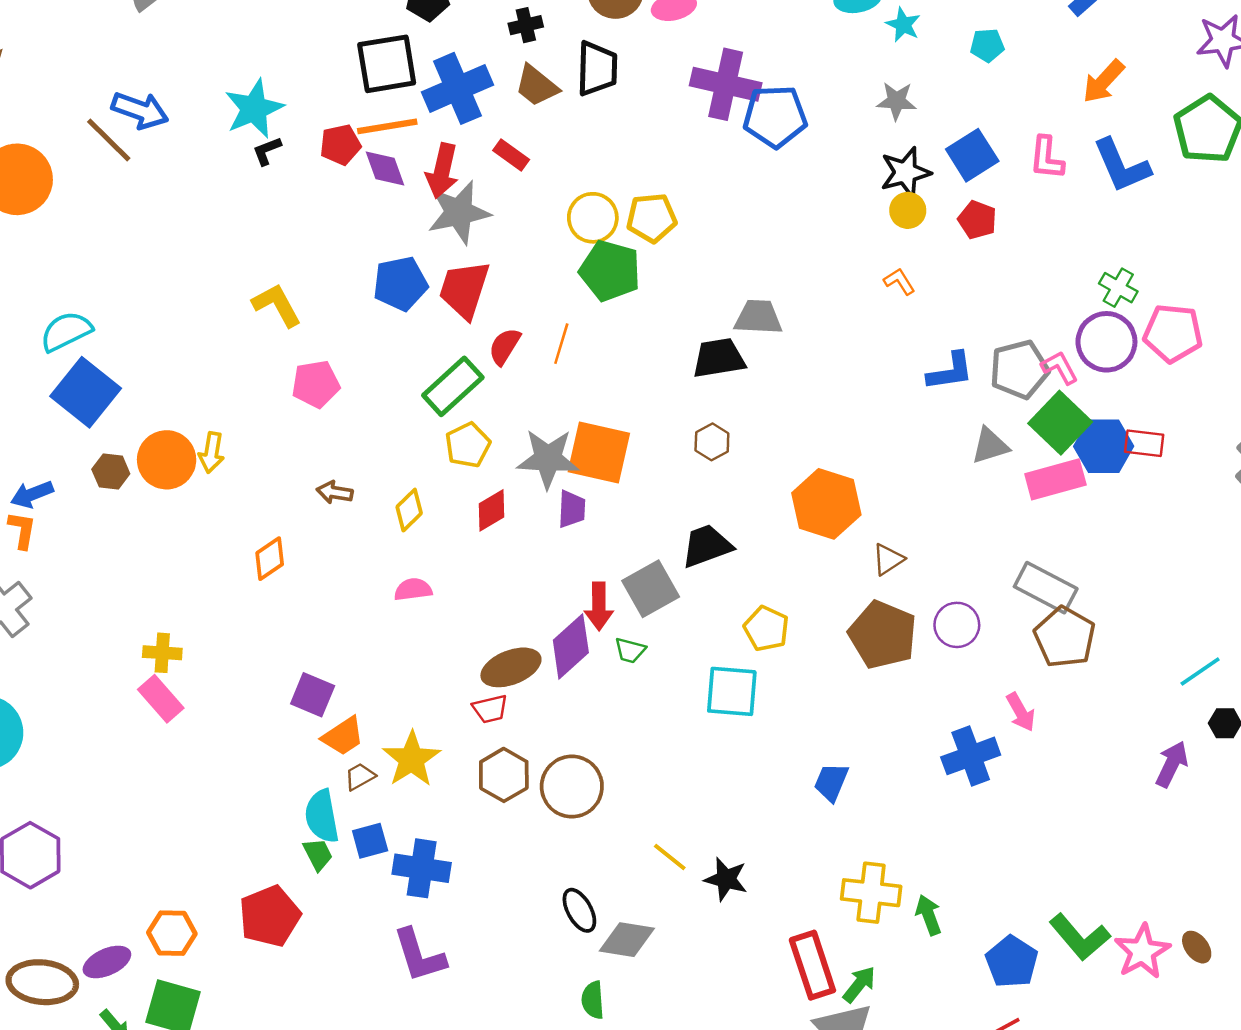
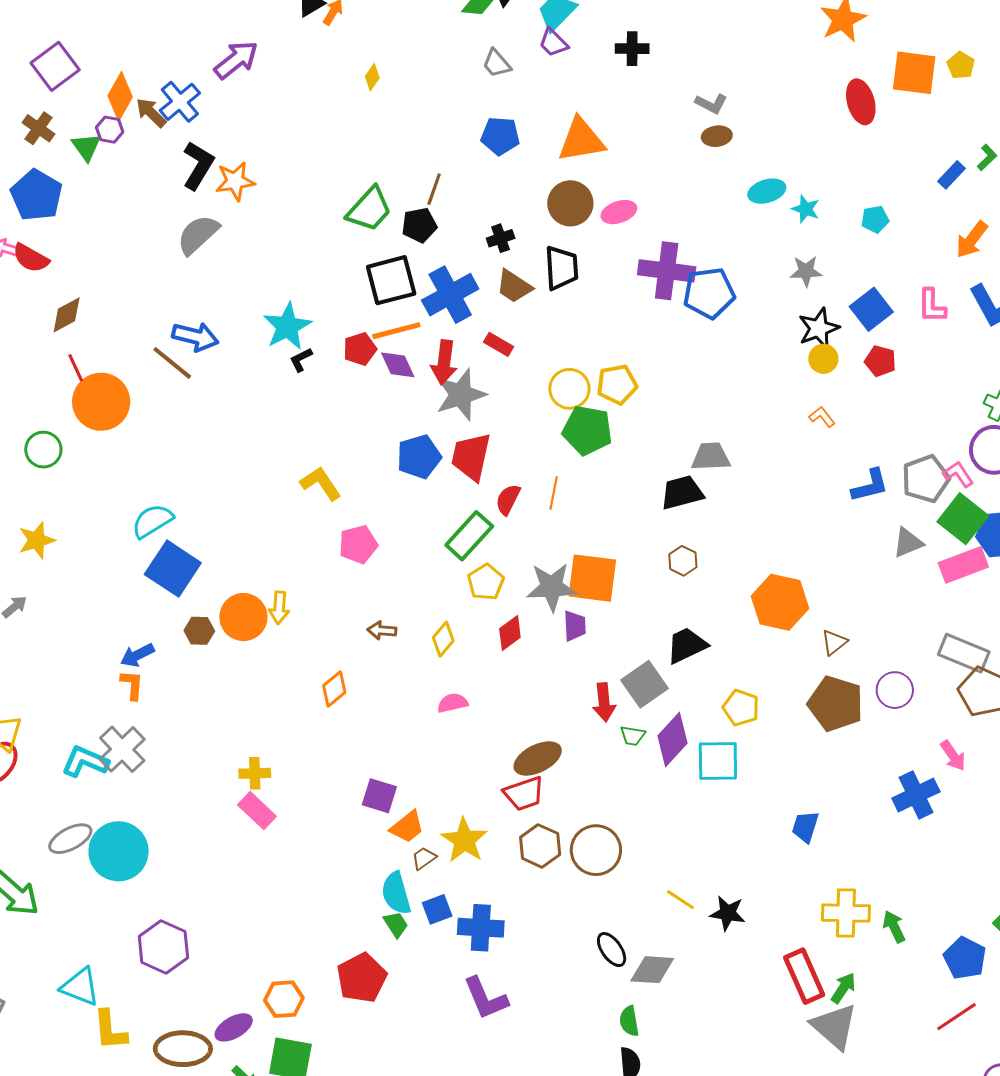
purple diamond: (571, 646) -> (672, 740), moved
red trapezoid: (490, 709) -> (524, 794), size x1.4

